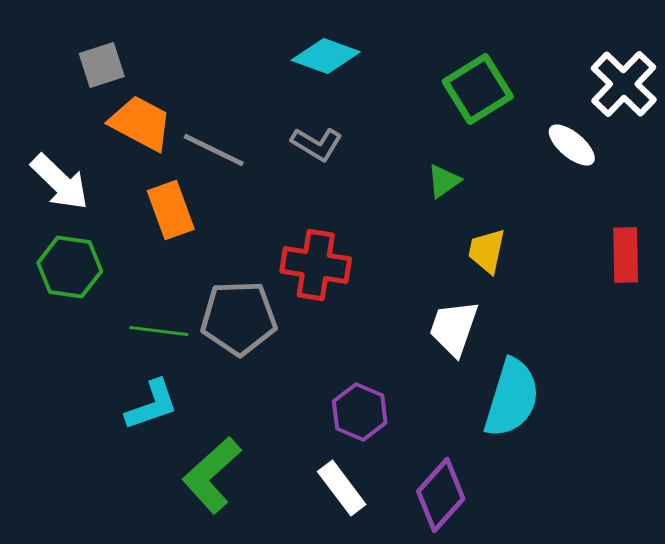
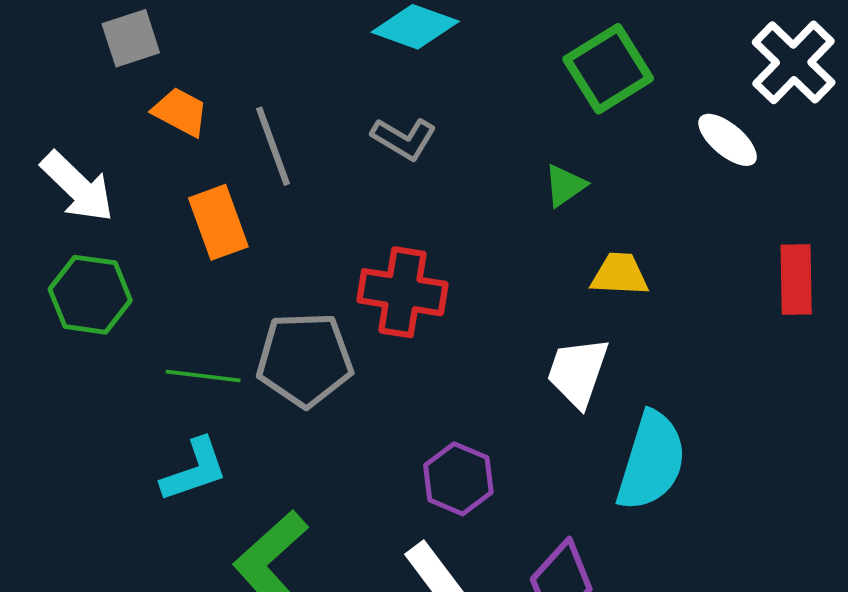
orange trapezoid: (141, 123) -> (180, 112), size x0.7
gray line: (214, 150) -> (273, 146), turned 44
yellow trapezoid: (487, 251) -> (620, 274), turned 81

